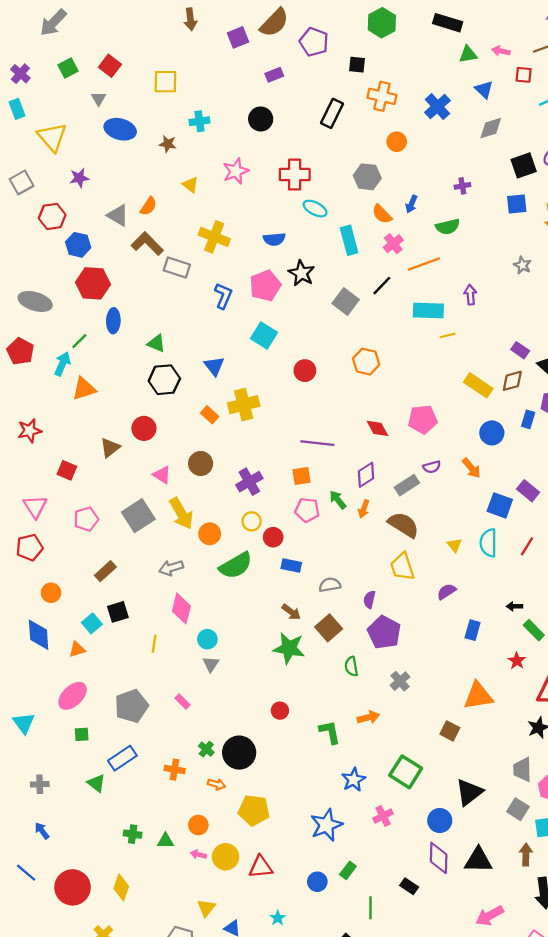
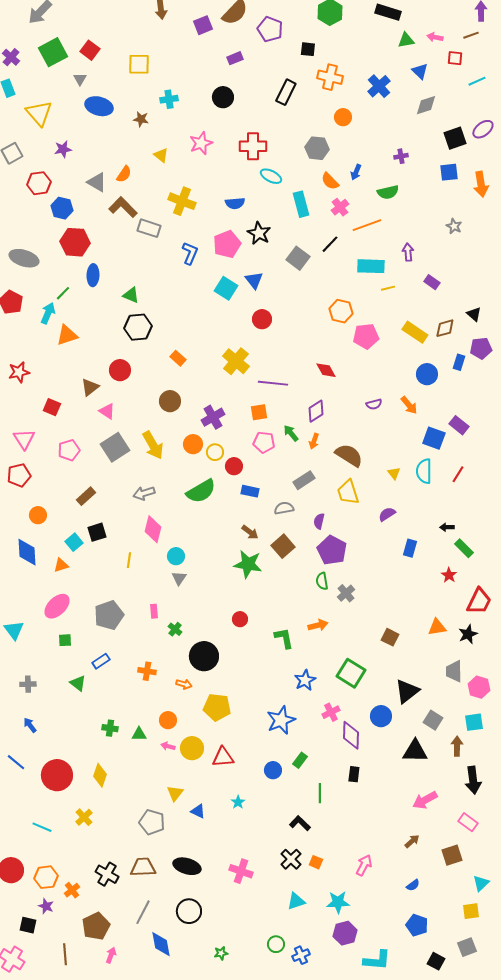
green square: (68, 68) -> (53, 52), size x1.6
purple rectangle: (520, 350) -> (432, 282), moved
orange hexagon: (366, 362) -> (341, 311), moved
blue triangle: (214, 366) -> (254, 280), moved
yellow cross: (244, 405) -> (236, 361), moved, turned -36
pink pentagon: (423, 419) -> (366, 336), moved
pink triangle: (162, 475) -> (107, 411), moved
gray rectangle: (407, 485) -> (304, 480), moved
orange circle: (210, 534) -> (193, 444), moved
green semicircle: (351, 666) -> (322, 581), moved
orange triangle: (478, 696) -> (437, 627), moved, size x0.7
pink rectangle: (182, 702) -> (154, 611), turned 40
green cross: (206, 749) -> (175, 629), moved
blue rectangle: (122, 758) -> (101, 661), size x0.7
gray square: (518, 809) -> (433, 720), moved
purple diamond: (439, 858) -> (351, 735), moved
black rectangle: (409, 886) -> (354, 774), turned 63

